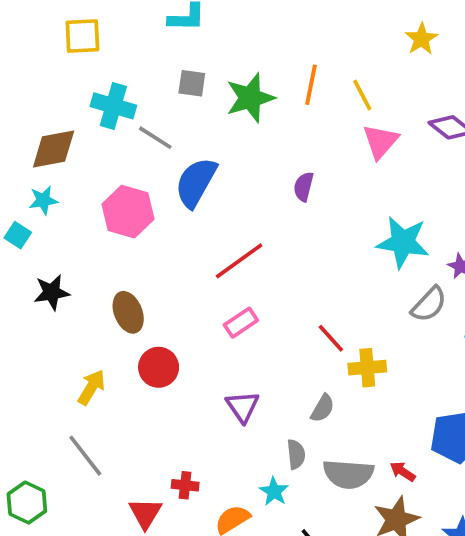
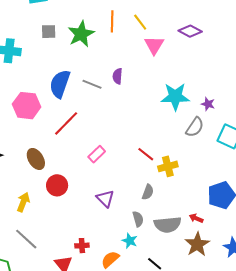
gray line: (155, 138) -> (92, 84), moved
red line: (239, 261) -> (66, 123), moved

